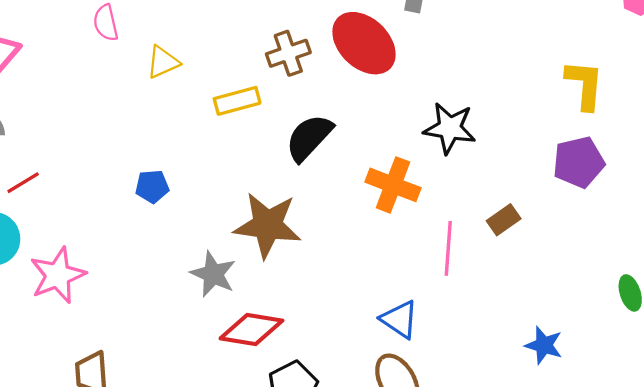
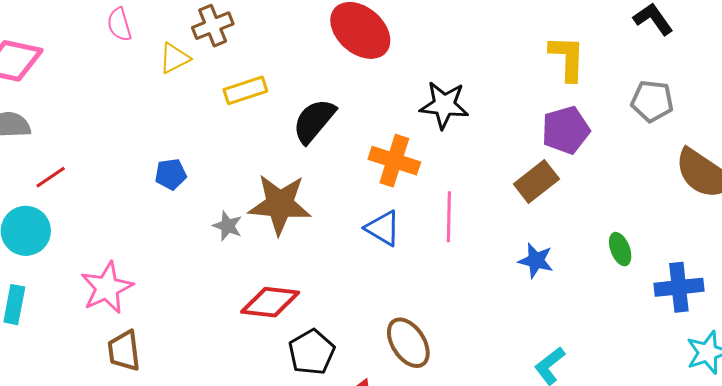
brown cross: (288, 53) -> (213, 26), moved
brown rectangle: (504, 220) -> (536, 181), moved, size x1.4
gray star: (213, 274) -> (228, 226), moved, size x0.7
pink star: (58, 275) -> (107, 288), moved
blue triangle: (400, 319) -> (383, 228), moved
blue star: (544, 345) -> (536, 261), moved

